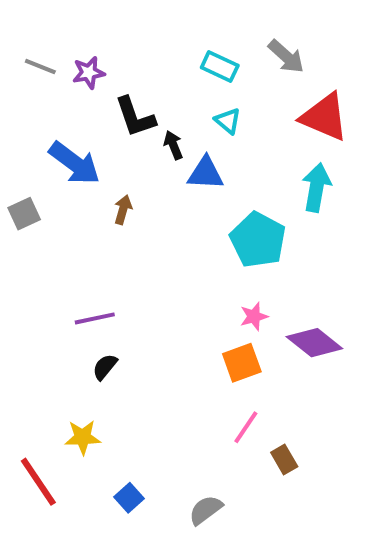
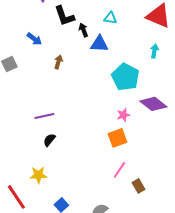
cyan triangle: (228, 121) -> (110, 18), turned -32
blue arrow: (75, 163) -> (34, 39), size x0.6
cyan arrow: (316, 187) -> (154, 51), size x0.6
purple diamond: (314, 343) -> (153, 104), moved

